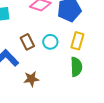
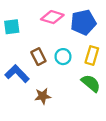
green semicircle: (76, 67) -> (91, 83), turned -48

